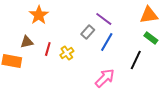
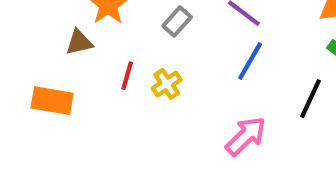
gray rectangle: (88, 32) -> (177, 21), moved
brown triangle: (27, 42) -> (79, 42), moved

